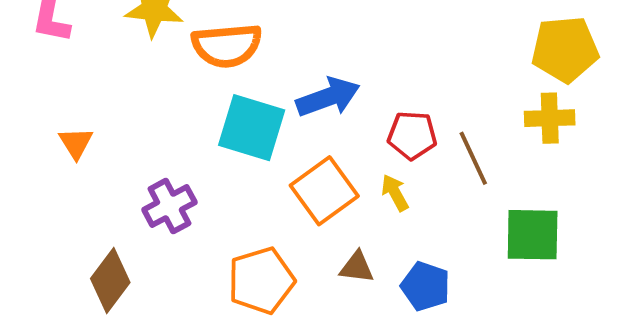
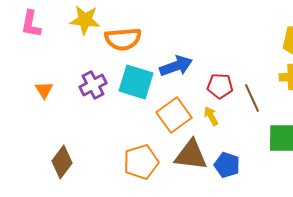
purple cross: (169, 206) -> (93, 85), moved
brown triangle: (357, 267) -> (191, 155), size x1.8

